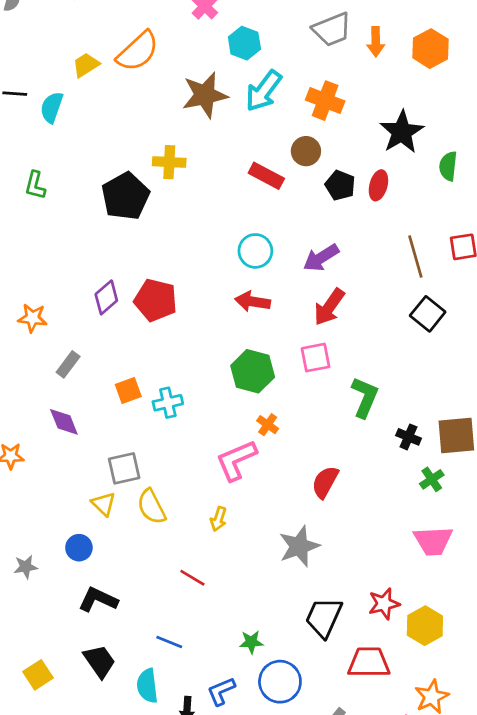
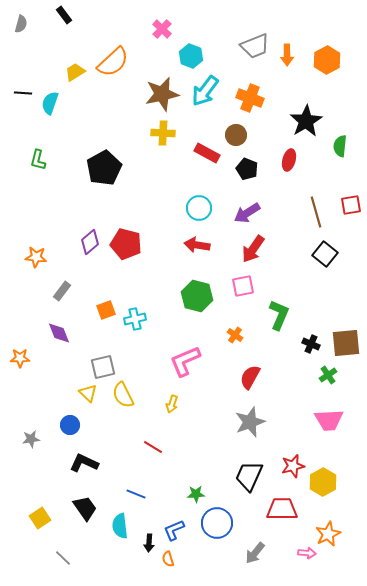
yellow cross: (169, 162) -> (163, 133), moved
black pentagon: (340, 185) -> (247, 169), moved
orange cross: (268, 425) -> (235, 335), moved
gray star: (299, 546) -> (250, 422), moved

